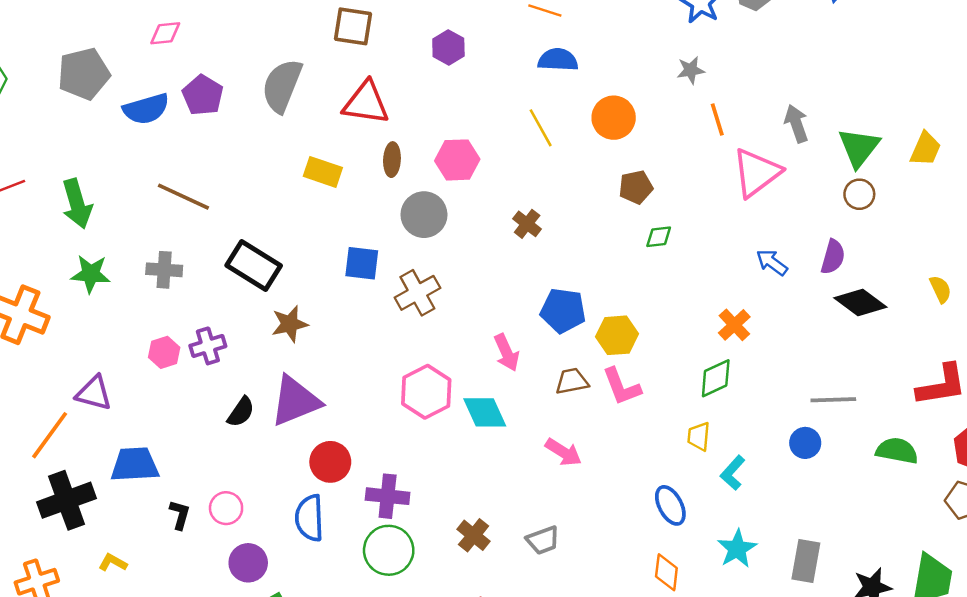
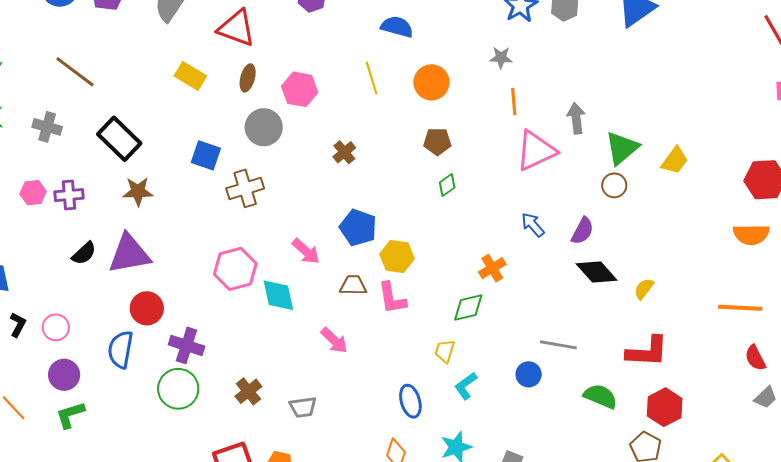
green diamond: (659, 237) -> (447, 185), turned -40
yellow semicircle: (940, 289) -> (644, 289), moved, turned -130
pink arrow: (506, 353) -> (306, 251), turned -36

